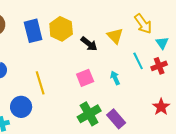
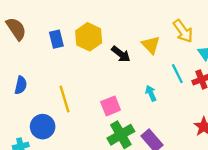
blue rectangle: (33, 31) -> (56, 39), size x0.7
pink square: (85, 78) -> (111, 106), moved

